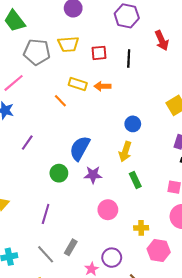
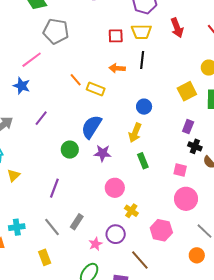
yellow trapezoid: (68, 44) -> (141, 32), moved
black line: (129, 59) -> (142, 60), moved
yellow rectangle: (78, 84) -> (96, 89), moved
yellow cross: (141, 228) -> (131, 211), moved, turned 32

